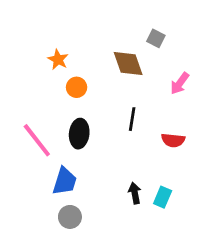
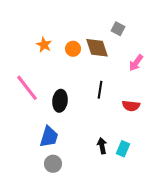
orange circle: (77, 87) -> (73, 49), moved
pink line: (37, 140) -> (27, 88), moved

